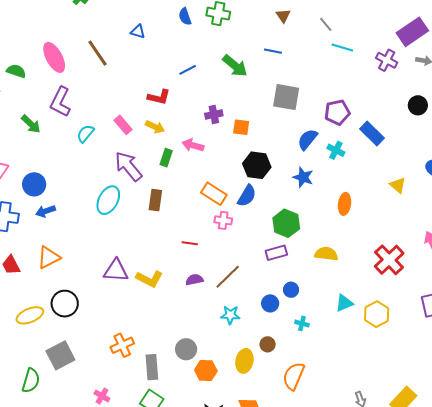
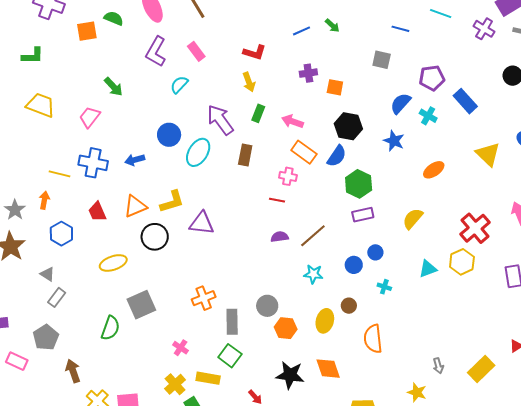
blue line: (273, 51) -> (400, 29), moved
green arrow: (235, 66) -> (332, 26), size x0.6
blue line: (188, 70) -> (301, 31), moved
gray square: (286, 97) -> (382, 60), size x0.7
green arrow: (31, 124) -> (113, 87), moved
pink rectangle: (123, 125) -> (196, 51), moved
yellow arrow: (155, 127) -> (249, 82), turned 42
pink arrow: (193, 145) -> (293, 121), moved
blue circle: (34, 184) -> (169, 135), moved
yellow triangle: (398, 185) -> (488, 154), size x1.5
orange ellipse: (345, 204) -> (434, 170), turned 45
pink cross: (223, 220) -> (288, 176), moved
green hexagon: (286, 223) -> (359, 184), moved
yellow semicircle: (326, 254) -> (413, 219), turned -60
yellow L-shape: (149, 279) -> (172, 202), moved, turned -48
black circle: (65, 304) -> (155, 237), moved
yellow hexagon: (377, 314) -> (462, 262), moved
orange semicircle: (294, 376) -> (373, 339), turned -32

